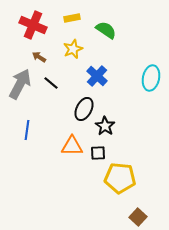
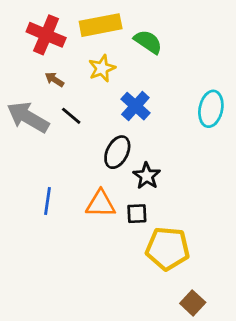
yellow rectangle: (72, 18) -> (101, 25), size x1.8
gray arrow: (20, 84) -> (28, 117), turned -88
blue line: (27, 130) -> (47, 201), moved

